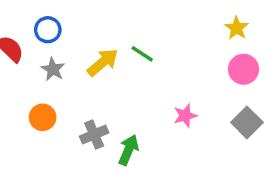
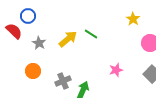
yellow star: (237, 28) -> (133, 19), moved
blue circle: (48, 30) -> (28, 16), moved

